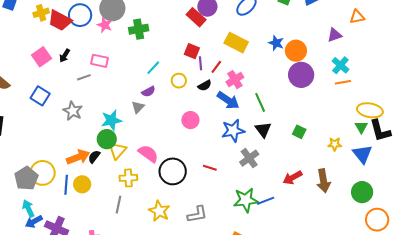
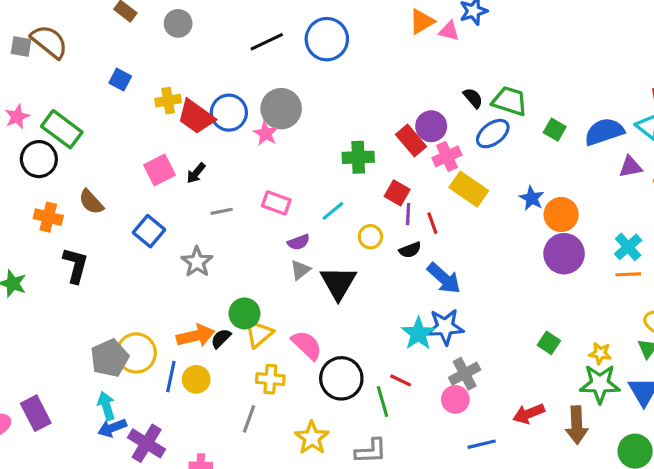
green cross: (139, 29) -> (358, 157), moved
purple triangle: (335, 35) -> (630, 167), moved
pink rectangle: (99, 61) -> (276, 203), moved
red line: (216, 67) -> (432, 223), turned -64
pink cross: (235, 80) -> (447, 156), moved
purple semicircle: (148, 92) -> (299, 242), moved
green line: (260, 102) -> (383, 402), moved
cyan star: (111, 120) -> (418, 334), moved, turned -30
pink circle: (190, 120) -> (455, 399), moved
black triangle: (263, 130) -> (338, 283), moved, size x1.4
yellow star: (335, 144) -> (600, 353), moved
green star: (246, 200) -> (600, 384), moved

